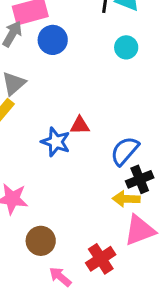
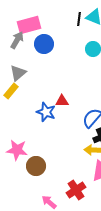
brown circle: (41, 241) -> (36, 166), moved

